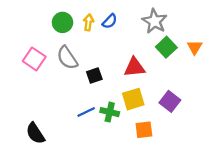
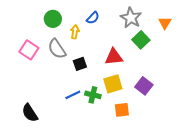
yellow arrow: (88, 22) -> (75, 32), moved
orange triangle: (195, 47) -> (165, 23), moved

